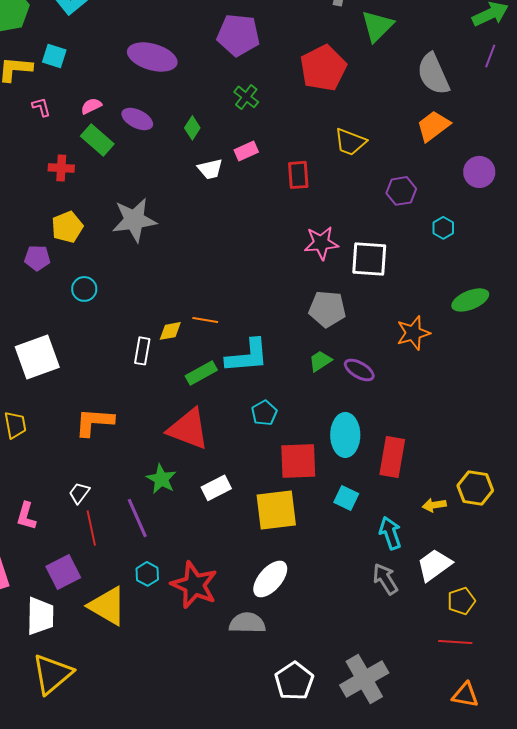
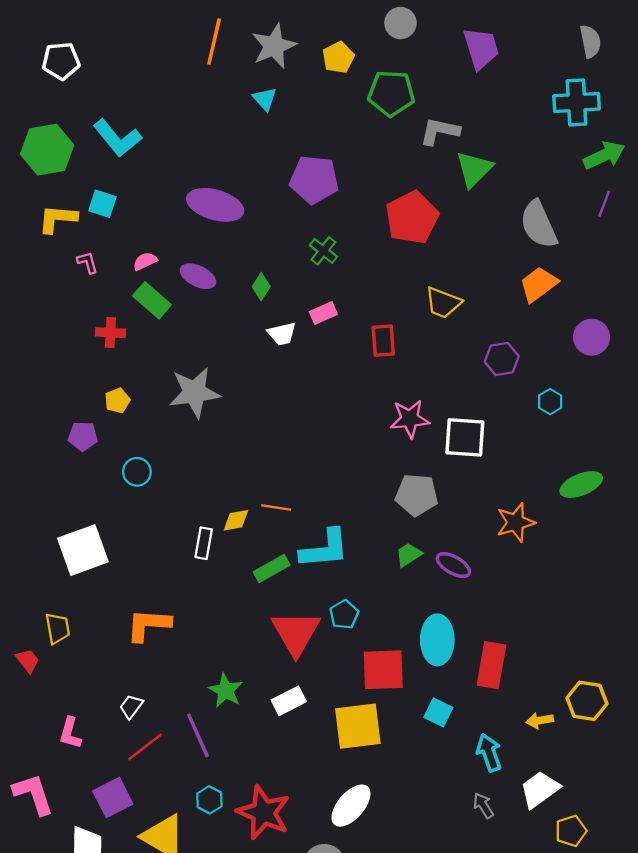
yellow pentagon: (67, 227) -> (117, 400), size x0.7
red triangle: (188, 429) -> (296, 633), moved, turned 39
red line: (91, 528) -> (145, 747), turned 64
gray arrow: (385, 579) -> (483, 806), size x0.7

